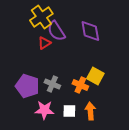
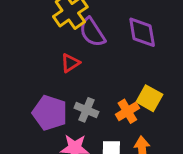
red triangle: (44, 43) -> (70, 63), moved
orange cross: (80, 85) -> (127, 111), turned 35

